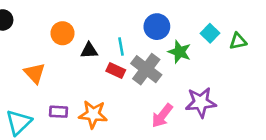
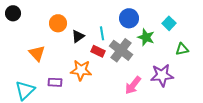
green triangle: (238, 41) -> (182, 49), moved
black triangle: (89, 51) -> (78, 36), turned -32
orange star: (93, 114) -> (81, 70), moved

